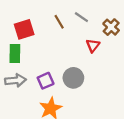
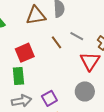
red triangle: (93, 45) -> (90, 61), size x1.5
gray circle: (73, 78) -> (85, 91), moved

